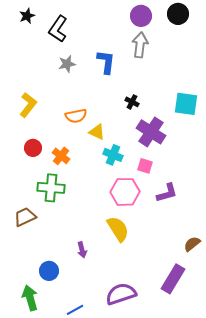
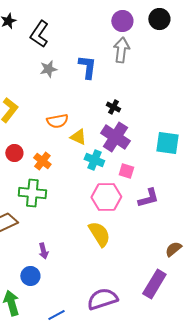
cyan square: (186, 104) -> (167, 143), moved
purple cross: (151, 132) -> (115, 137), moved
purple arrow: (82, 250) -> (43, 251), moved

